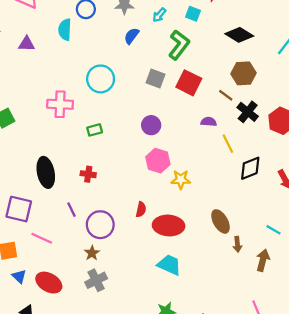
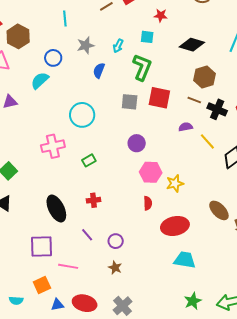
cyan semicircle: (65, 30) -> (40, 80), turned 60
red semicircle: (141, 209) -> (148, 203), moved
purple circle: (100, 225) -> (116, 241), size x0.6
blue triangle: (19, 276) -> (57, 305), turned -40
gray cross: (96, 280) -> (123, 306), moved

